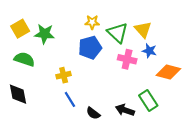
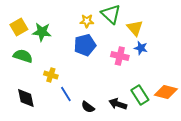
green triangle: (118, 33) -> (111, 14), moved
orange diamond: (168, 72) -> (166, 92), moved
yellow cross: (64, 75) -> (51, 75), moved, turned 32
black diamond: (18, 94) -> (26, 98), moved

